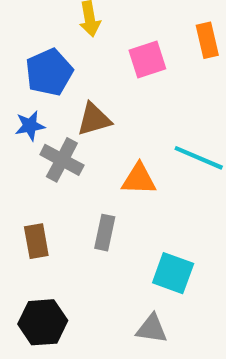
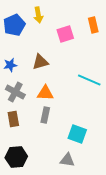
blue pentagon: (49, 72) -> (14, 25), moved
gray cross: (62, 160) -> (15, 92), moved
orange triangle: (139, 179) -> (45, 93), moved

